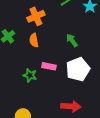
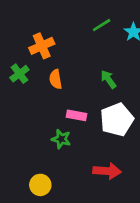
orange cross: (36, 16) -> (42, 46), moved
green star: (30, 75) -> (61, 139), moved

